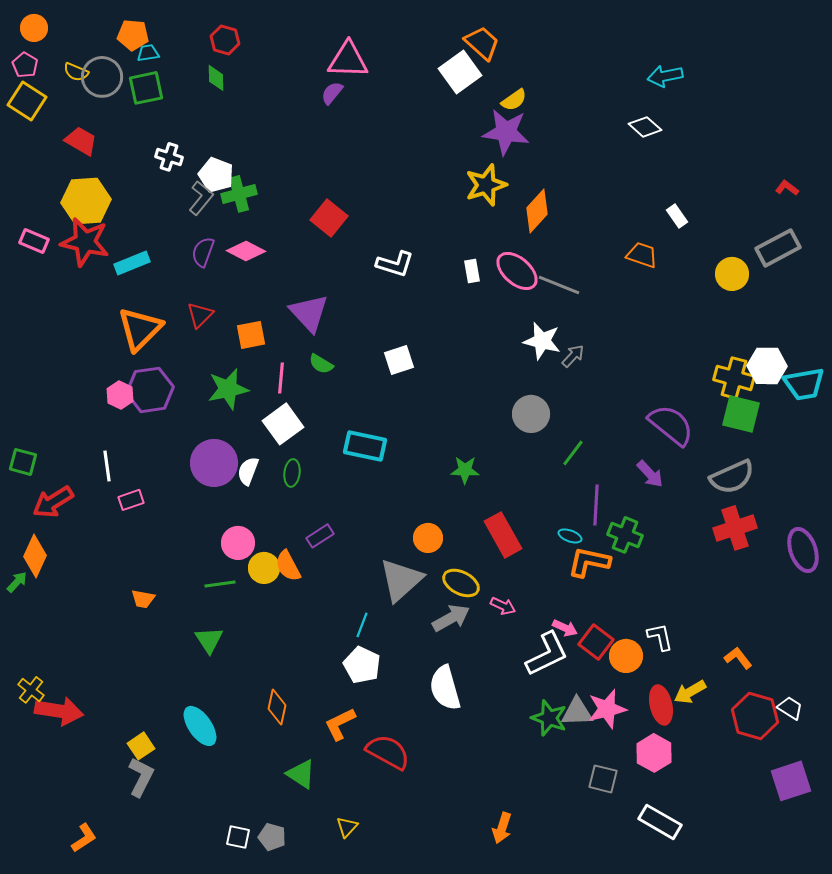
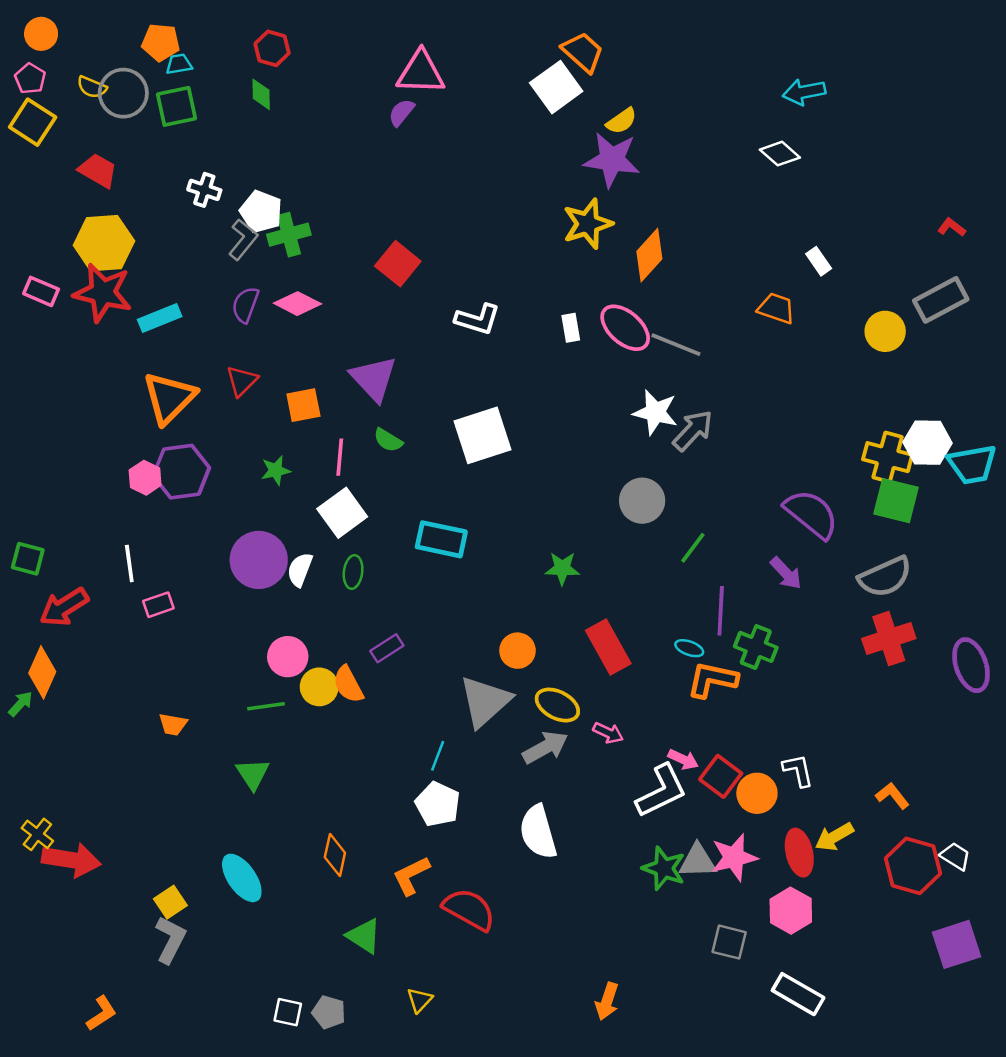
gray arrow: (573, 356) -> (693, 431), size x1.5
white square: (399, 360) -> (482, 435), size x1.6
green star: (228, 389) -> (276, 470), size x0.6

